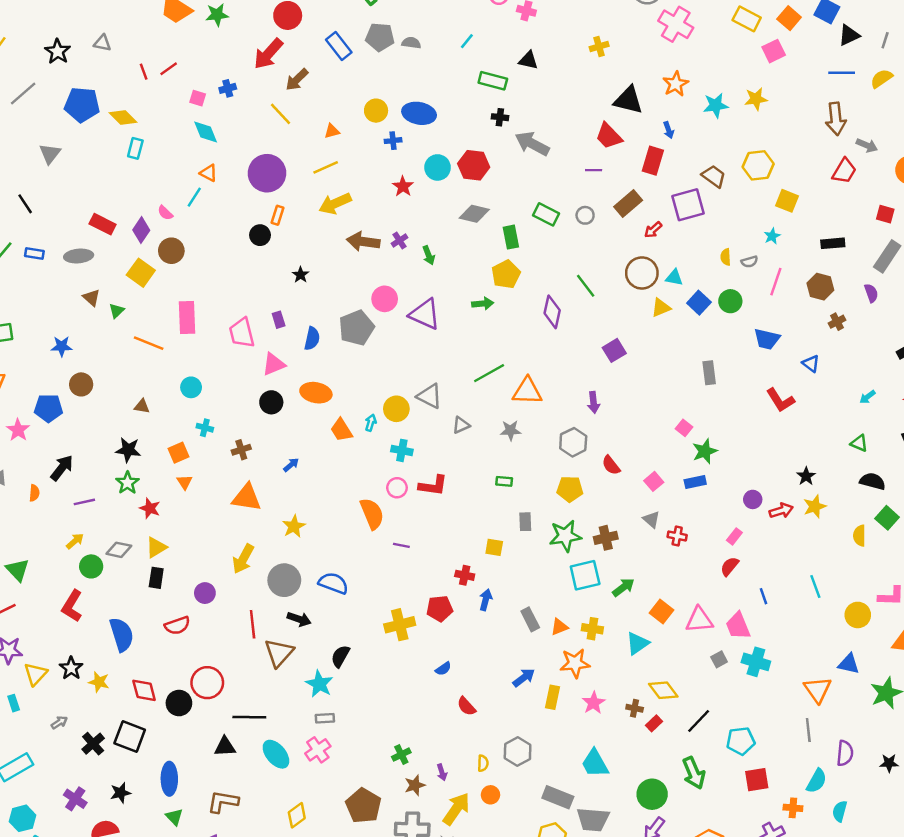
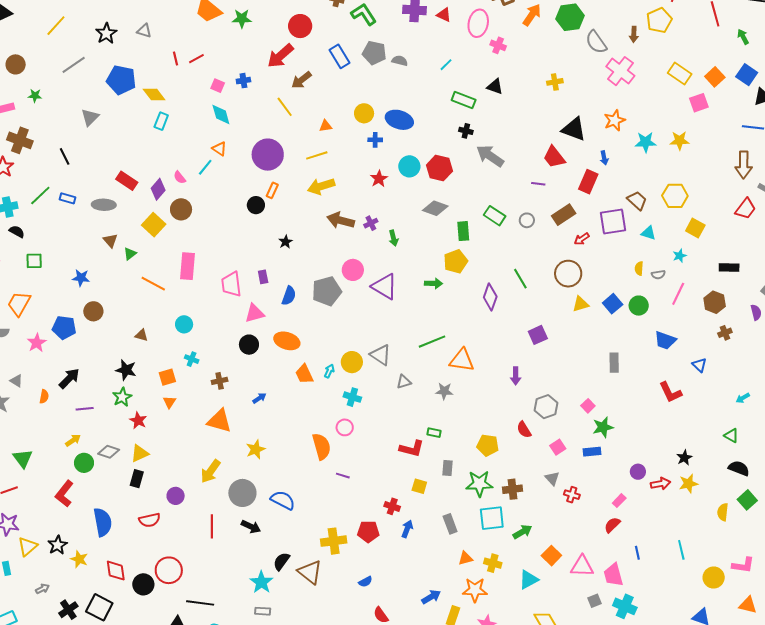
cyan triangle: (674, 277) -> (649, 233), moved
gray hexagon: (573, 442) -> (546, 407), moved
red L-shape: (433, 486) -> (412, 449), moved
gray rectangle: (530, 619) -> (450, 524), moved
brown triangle: (279, 653) -> (310, 572), moved, turned -40

